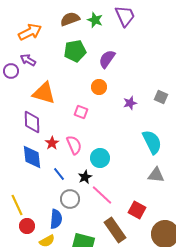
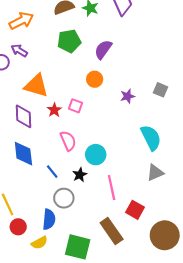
red star: (52, 143) -> (54, 110), moved
gray triangle: (156, 175) -> (155, 173), turned -30
pink line: (102, 195) -> (112, 188), moved, turned 35

